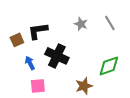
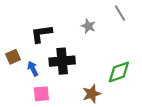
gray line: (110, 23) -> (120, 13), moved
brown square: (17, 40) -> (13, 57), moved
black cross: (57, 56) -> (62, 61), turned -30

